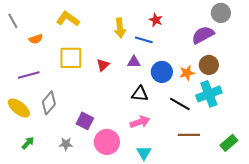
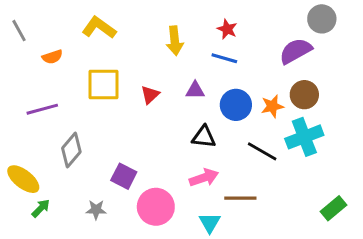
blue line: (144, 40) -> (224, 58), moved
yellow ellipse: (19, 108) -> (23, 179), moved
brown line: (189, 135) -> (240, 198), moved

